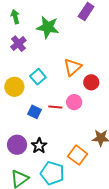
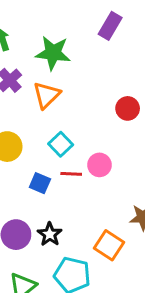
orange triangle: (73, 67) -> (46, 95), moved
cyan square: (38, 77) -> (61, 144), moved
red circle: (91, 82) -> (128, 108), moved

